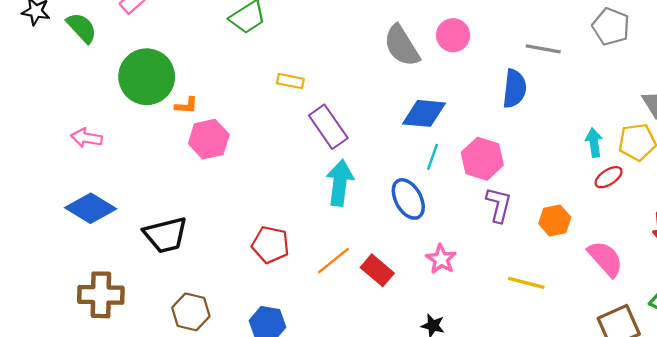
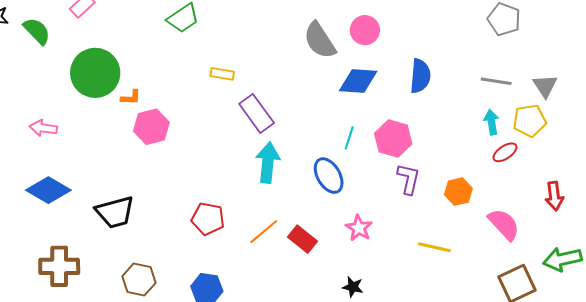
gray line: (543, 49) -> (496, 81), moved
blue diamond: (424, 113) -> (358, 81), moved

